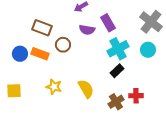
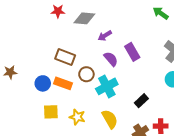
purple semicircle: (87, 30) -> (111, 59), turned -140
cyan cross: (118, 49) -> (107, 86), moved
yellow square: (14, 91) -> (51, 112), moved

